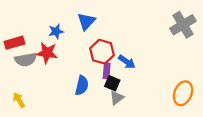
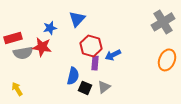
blue arrow: (127, 62) -> (113, 55), turned 119
black square: (112, 83) -> (85, 88), moved
orange ellipse: (183, 93) -> (167, 60), moved

